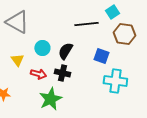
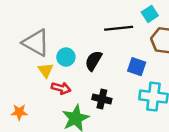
gray triangle: (17, 22) -> (36, 43), moved
yellow triangle: (17, 60) -> (46, 70), moved
black cross: (62, 73) -> (102, 99), moved

